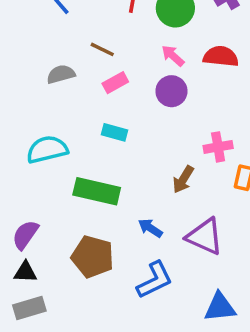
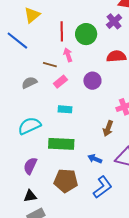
pink arrow: (173, 56) -> (68, 55), moved, turned 40
purple semicircle: (25, 235) -> (30, 166), moved

